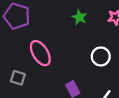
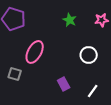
pink ellipse: (40, 53) -> (35, 52), turned 60

